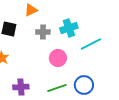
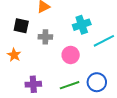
gray cross: (43, 32) -> (45, 37), moved

